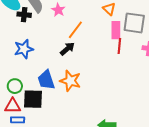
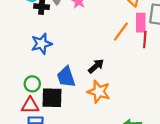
orange line: (75, 30) -> (121, 32), moved
black arrow: (67, 49) -> (96, 66), moved
orange star: (70, 81) -> (99, 92), moved

